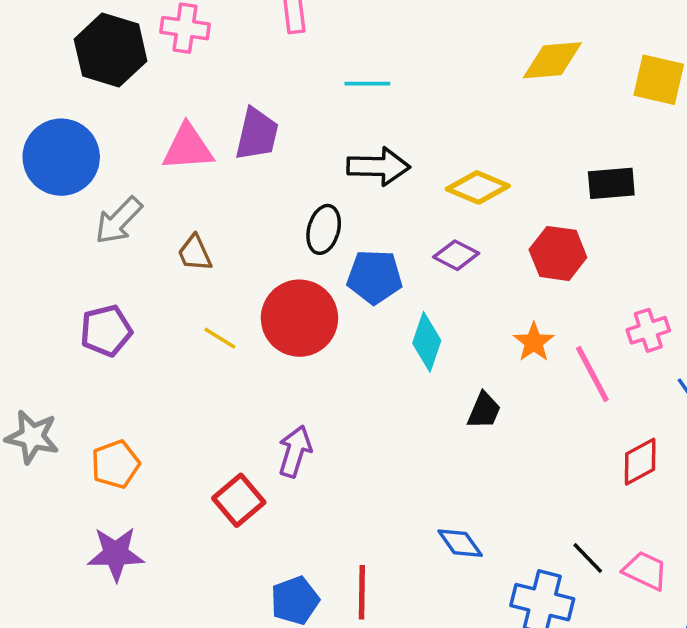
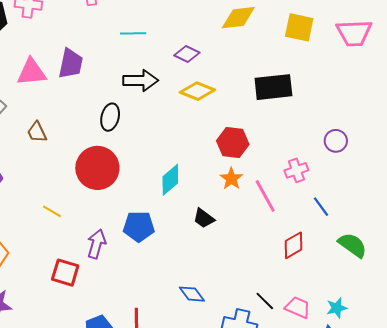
black rectangle: (611, 183) -> (273, 87), size x1.4
red hexagon: (558, 253) -> (233, 143), moved
purple diamond: (456, 255) -> (187, 54), moved
blue pentagon: (375, 277) -> (139, 226), moved
yellow line: (220, 338) -> (52, 211), moved
cyan diamond: (427, 342) -> (170, 180), turned 32
black trapezoid: (484, 411) -> (204, 218), turned 105
red square: (239, 500) -> (65, 273), turned -32

